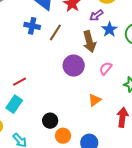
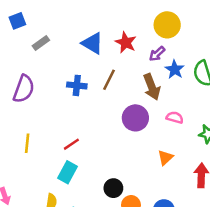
blue cross: (32, 26) -> (77, 85), moved
pink semicircle: (106, 68) -> (175, 117), turned 72

